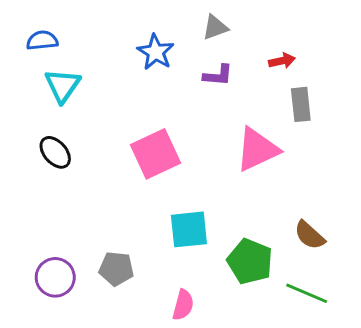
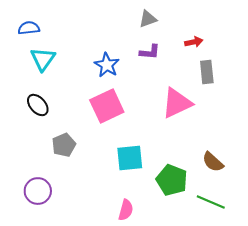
blue star: (156, 52) -> (107, 65), moved
gray pentagon: (116, 269) -> (64, 145), moved, turned -30

